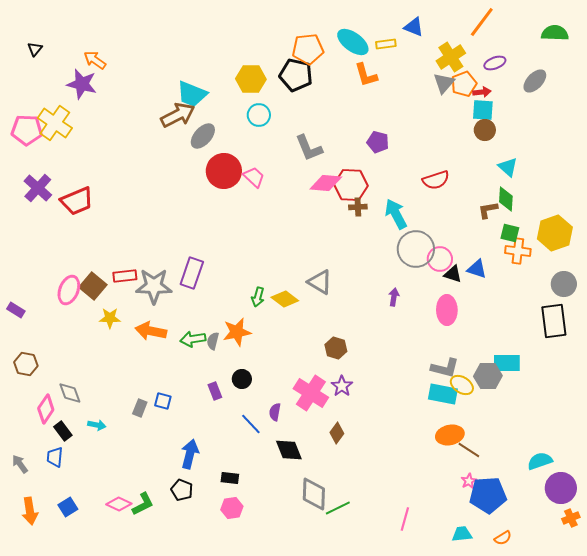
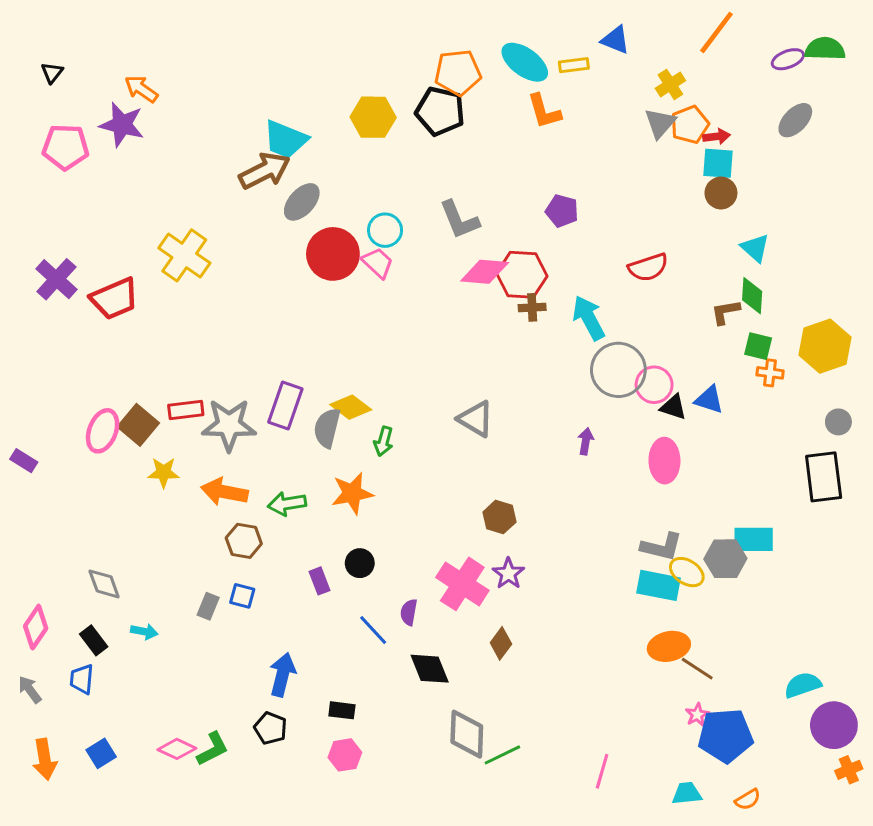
yellow cross: (451, 57) -> (670, 84), size x0.7
purple ellipse: (495, 63) -> (788, 59), moved
cyan circle: (259, 115) -> (385, 230), moved
yellow cross: (55, 123) -> (184, 255), moved
pink pentagon: (27, 130) -> (65, 147), moved
orange cross: (518, 251) -> (770, 373), size x0.7
gray circle: (564, 284) -> (838, 422), size x0.7
yellow diamond: (285, 299) -> (351, 407), moved
gray semicircle: (213, 341) -> (327, 428), moved, size x1.5
brown hexagon: (26, 364) -> (244, 541), moved
pink diamond: (46, 409) -> (36, 627), moved

